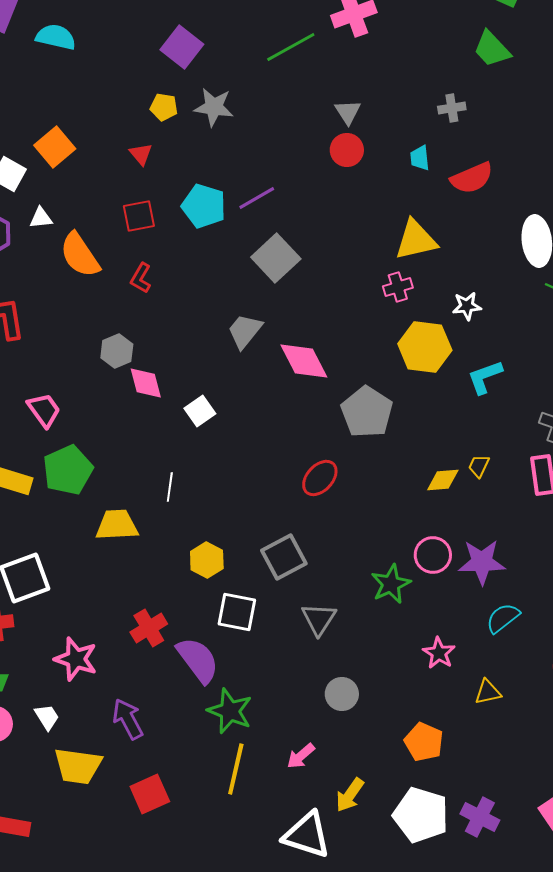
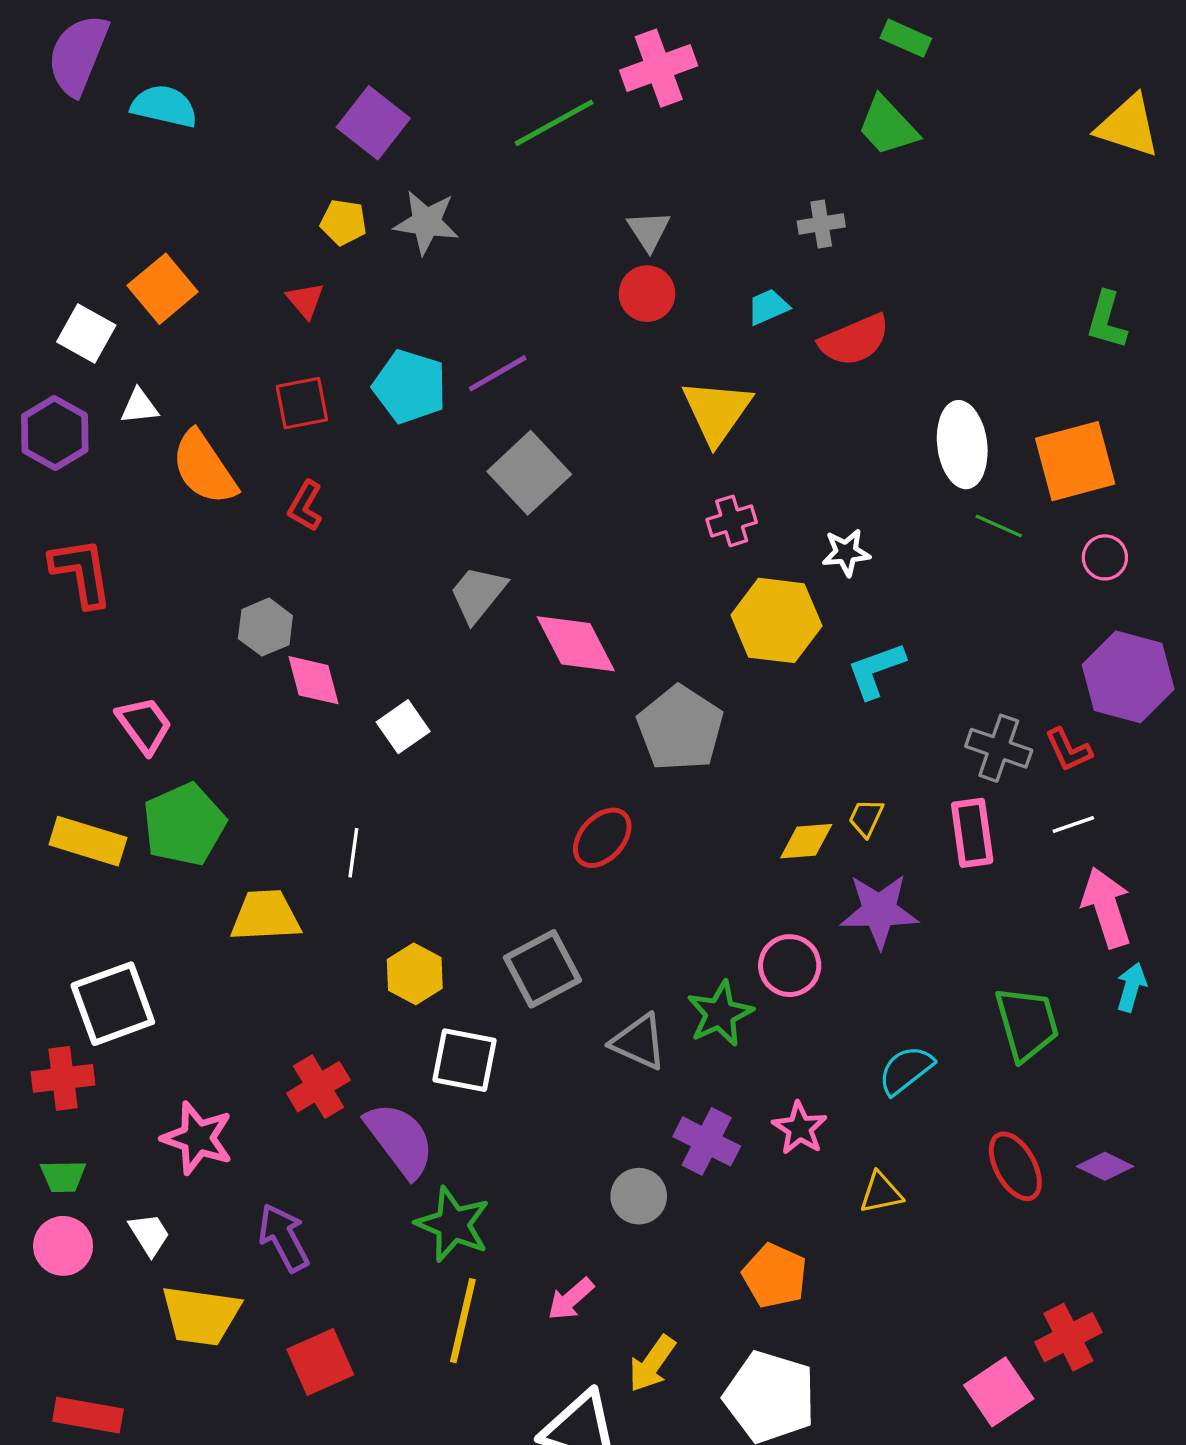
cyan trapezoid: (420, 158) -> (768, 307), turned 72
yellow triangle: (416, 240) -> (717, 411), moved, turned -42
purple star: (482, 562) -> (879, 911), moved
gray triangle: (319, 619) -> (639, 1042), moved, turned -39
purple cross: (480, 817) -> (707, 1141), moved

